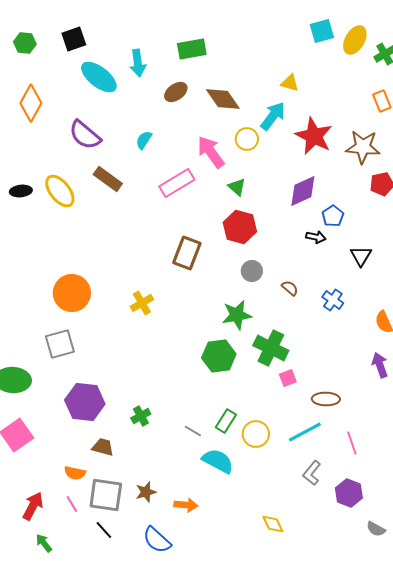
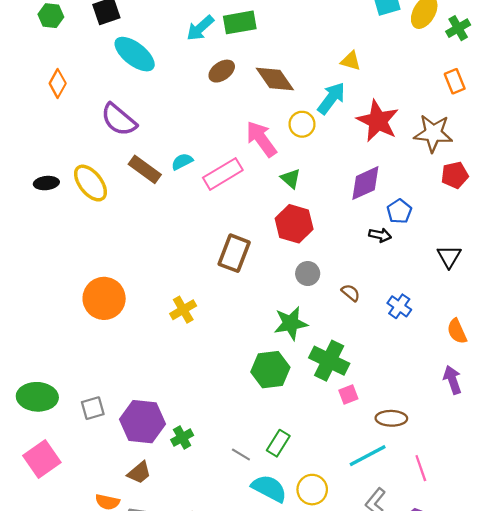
cyan arrow: (138, 63) -> (200, 28), moved, turned 56
orange diamond: (31, 103) -> (58, 83), size x0.7
cyan semicircle: (144, 140) -> (182, 162), moved, turned 30
black triangle: (361, 256) -> (449, 257), moved
gray square: (60, 344) -> (93, 408), moved, size x0.7
purple hexagon: (85, 402) -> (143, 422), moved
yellow circle: (256, 434) -> (312, 490), moved
brown trapezoid: (103, 447) -> (139, 473), turned 125

